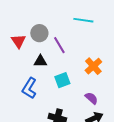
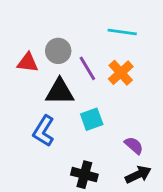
red triangle: (18, 41) -> (28, 63), turned -49
black triangle: (40, 61) -> (60, 92), size x1.5
orange cross: (93, 66) -> (121, 73), moved

